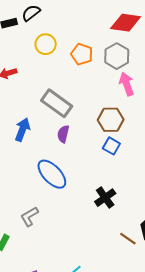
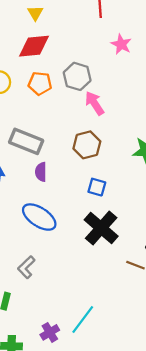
red diamond: (126, 23) -> (34, 46), moved
blue square: (111, 146) -> (97, 187), moved
black cross: (105, 198) -> (101, 228), size x1.5

